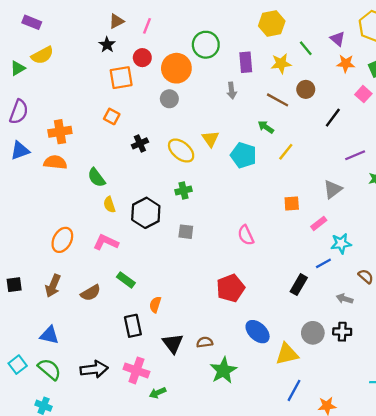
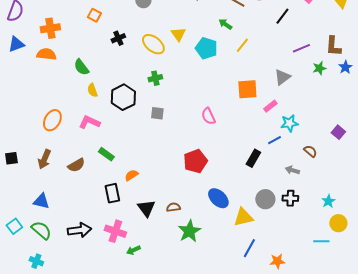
orange square: (292, 203) -> (247, 89), size x1.5
orange semicircle: (155, 305) -> (131, 175), turned 40

